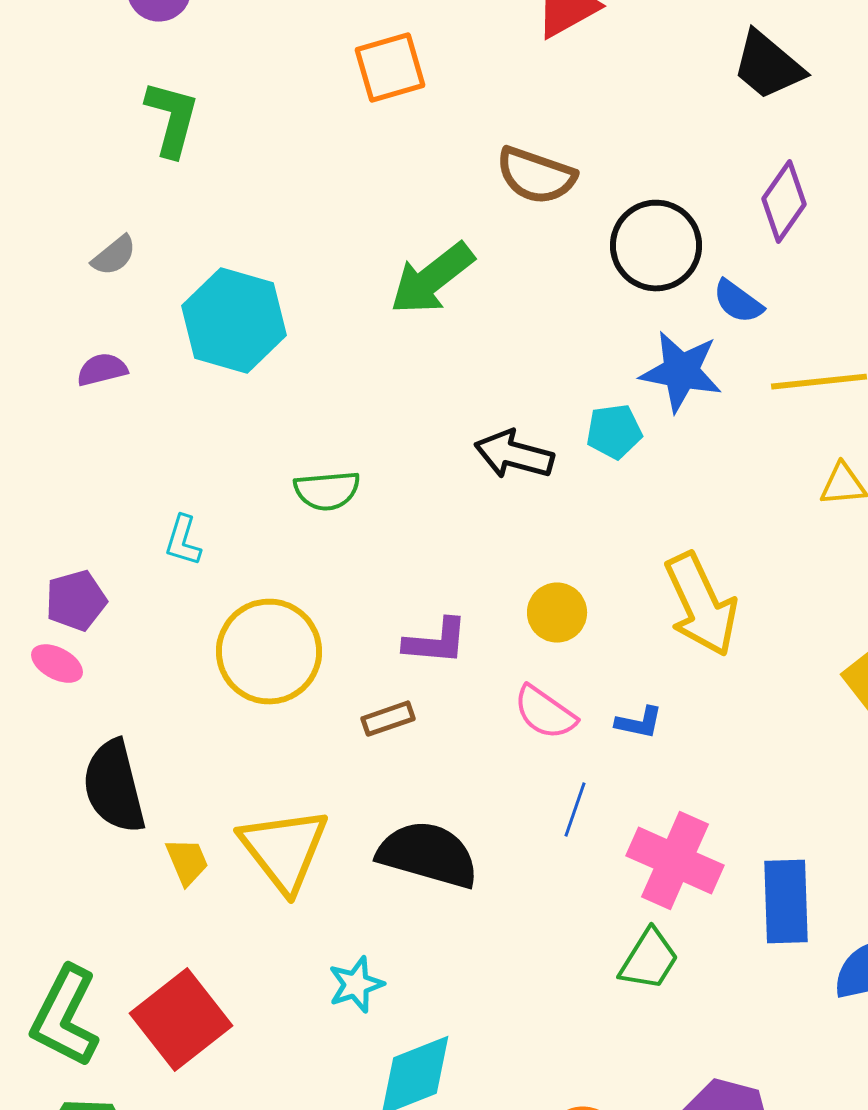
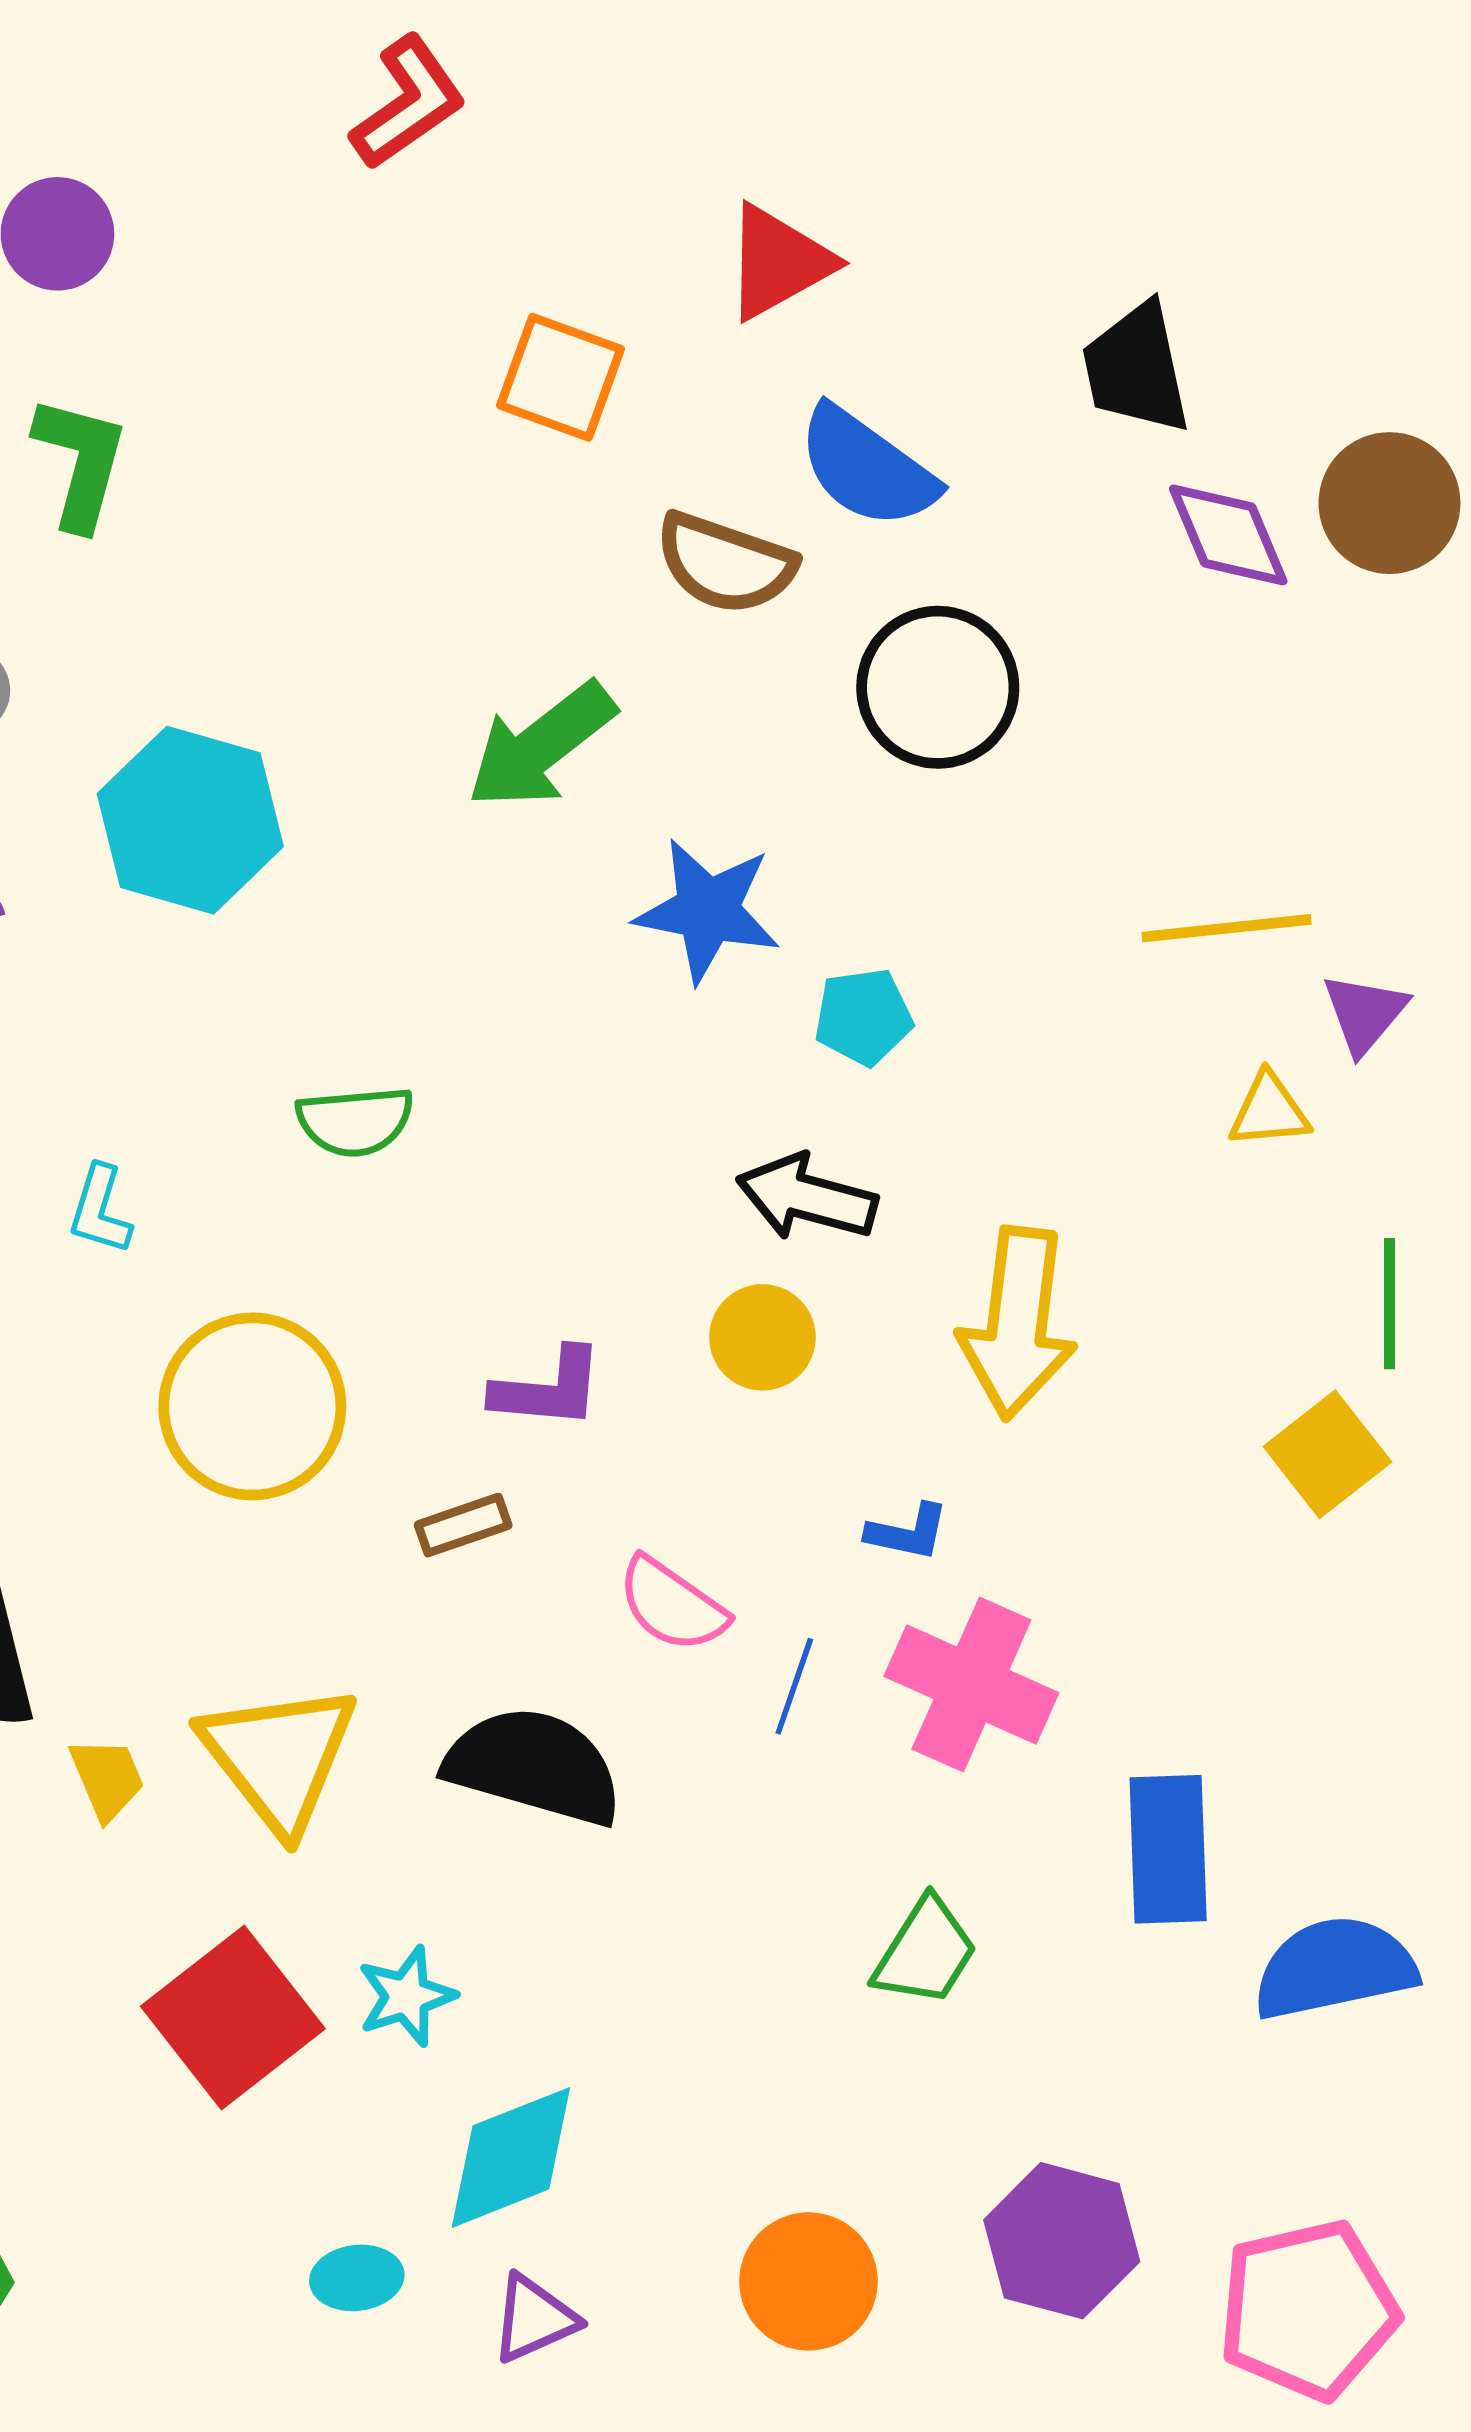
black trapezoid: (768, 66) -> (1136, 368), turned 38
orange square: (390, 68) -> (561, 377), moved, turned 36
purple diamond: (784, 202) -> (1228, 535), moved, turned -58
blue semicircle: (738, 302) -> (867, 468), moved, size x1.6
blue star: (681, 372) -> (708, 910), moved
black arrow: (514, 455) -> (807, 1197), moved
yellow arrow: (701, 605) -> (1018, 1323), turned 32
pink semicircle: (545, 713) -> (672, 1605), moved
pink cross: (675, 861) -> (971, 1685), moved
red square: (181, 1020) -> (233, 2018), moved

